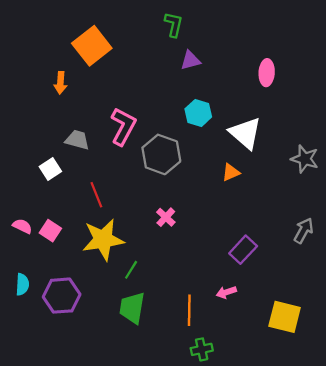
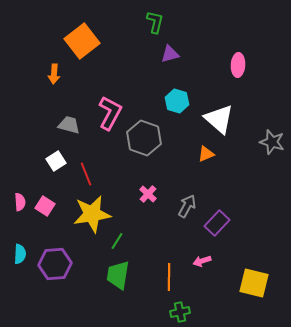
white square: (50, 169) -> (56, 161), moved
pink semicircle: (22, 226) -> (20, 202), turned 60
gray arrow: (304, 231) -> (187, 206), moved

